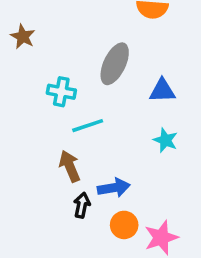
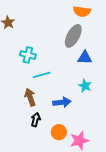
gray ellipse: (115, 64) -> (73, 36), moved
blue arrow: (114, 188) -> (62, 102), moved

